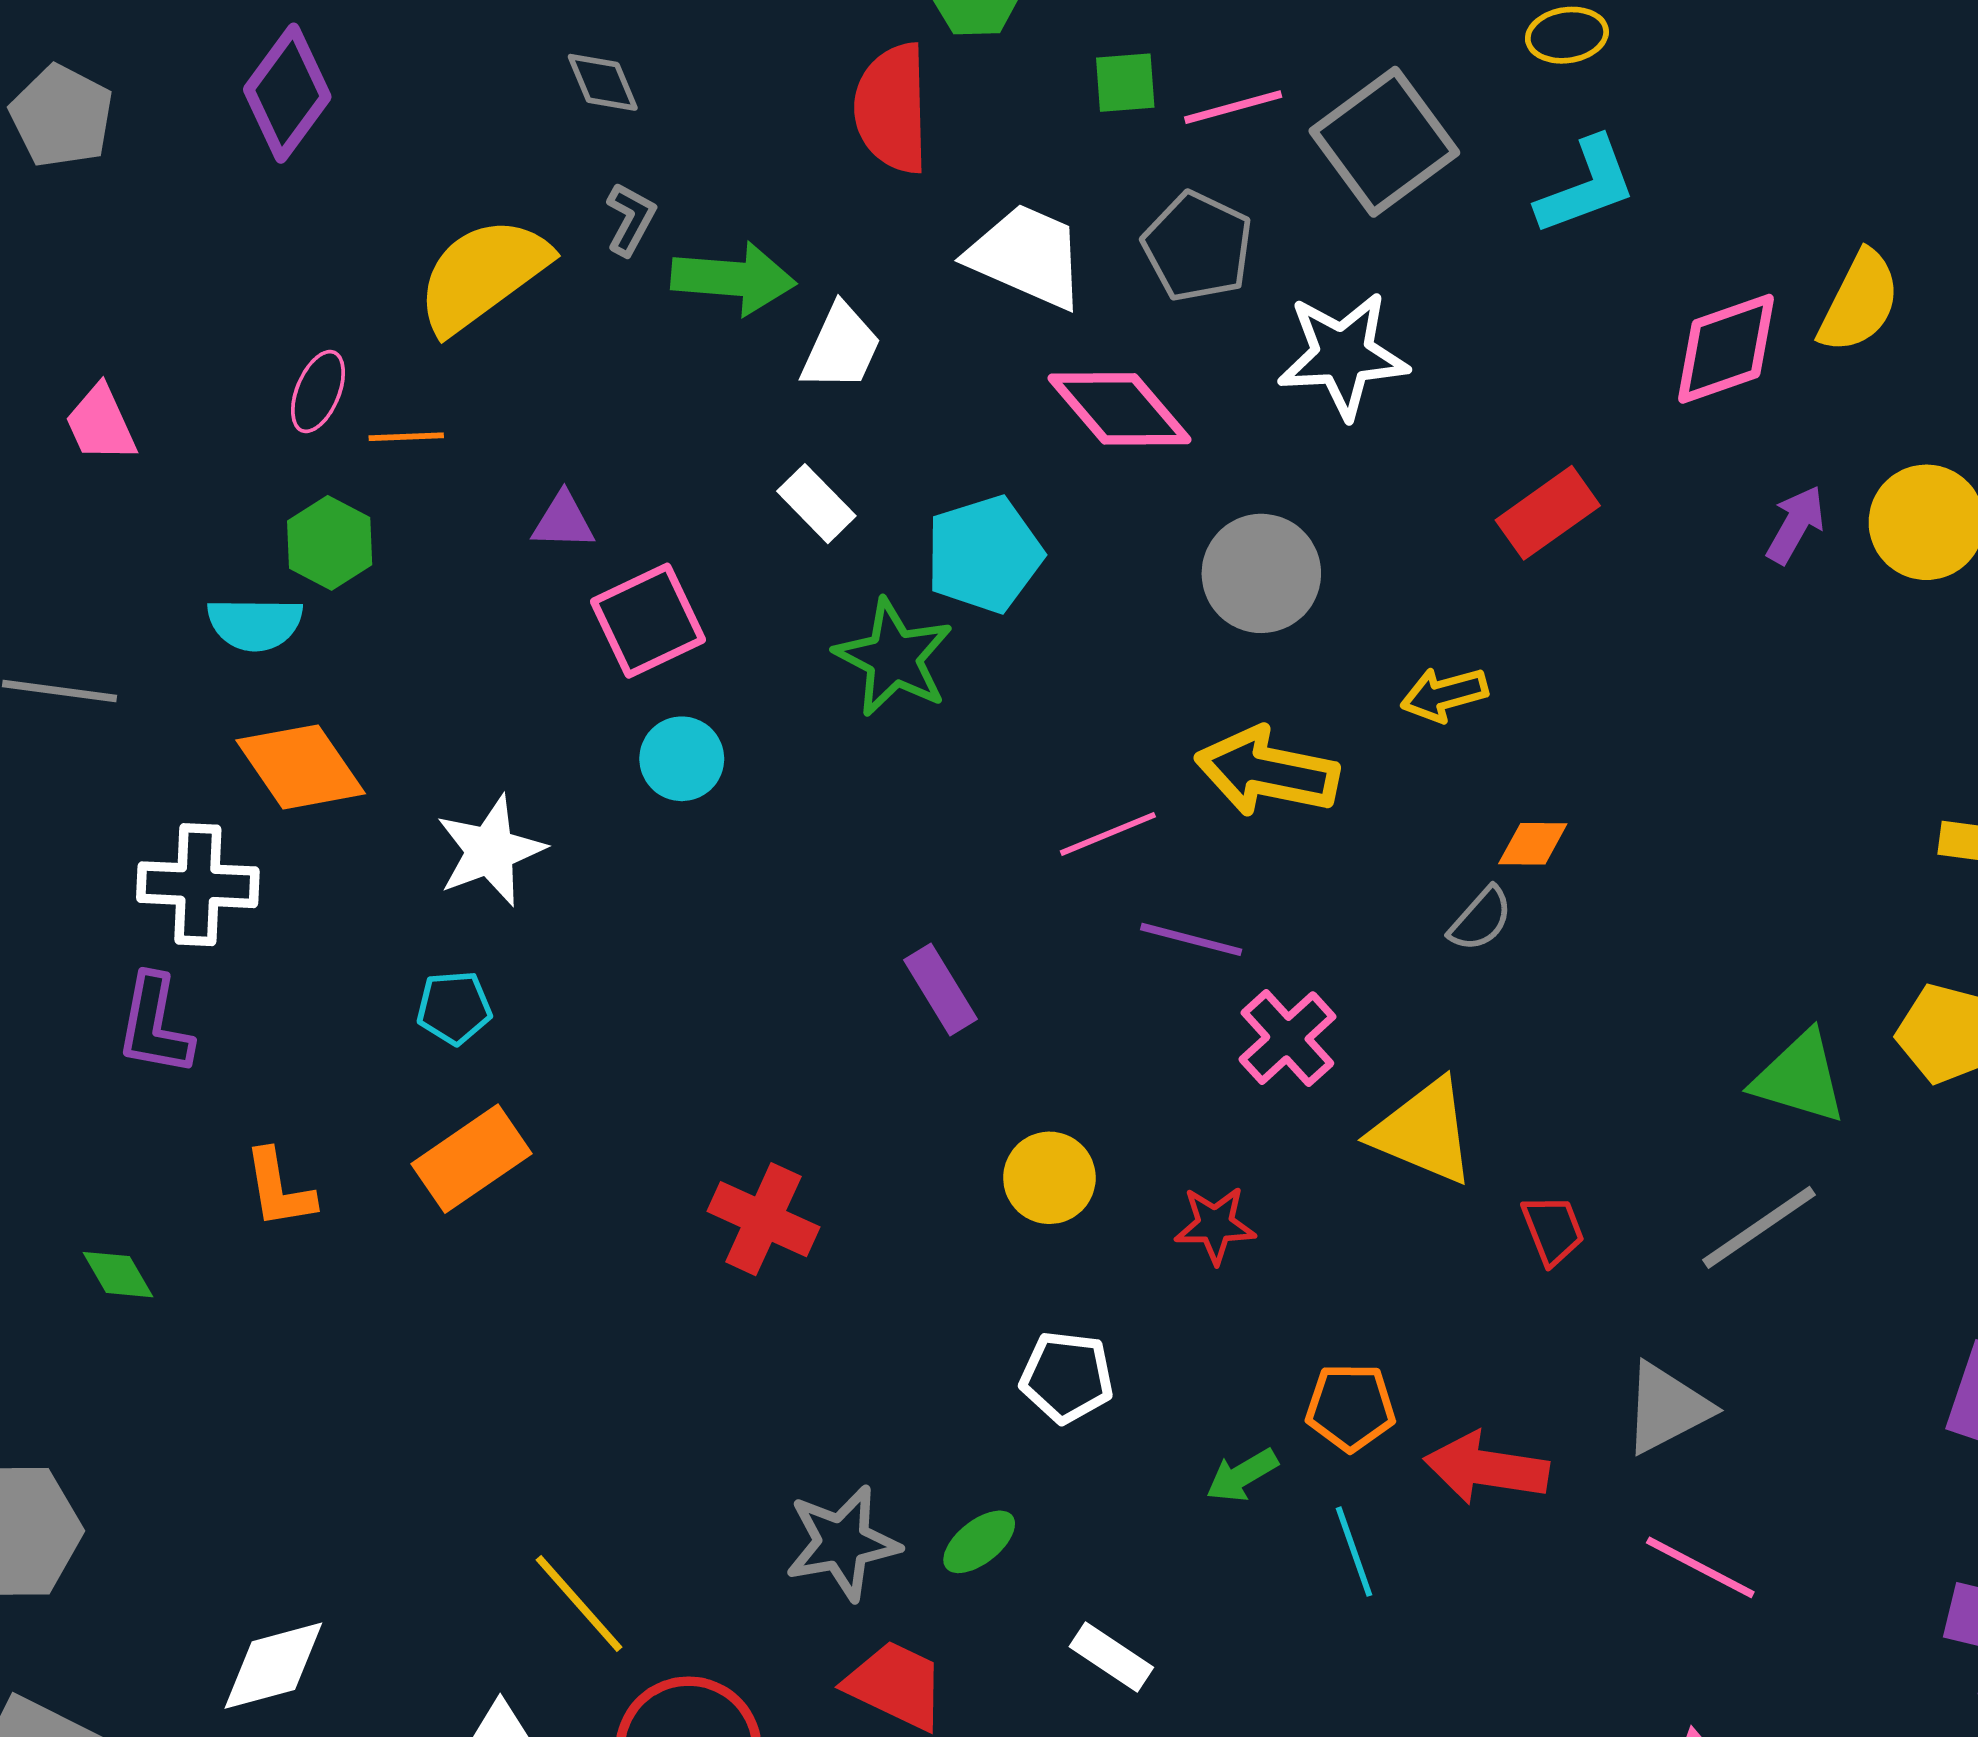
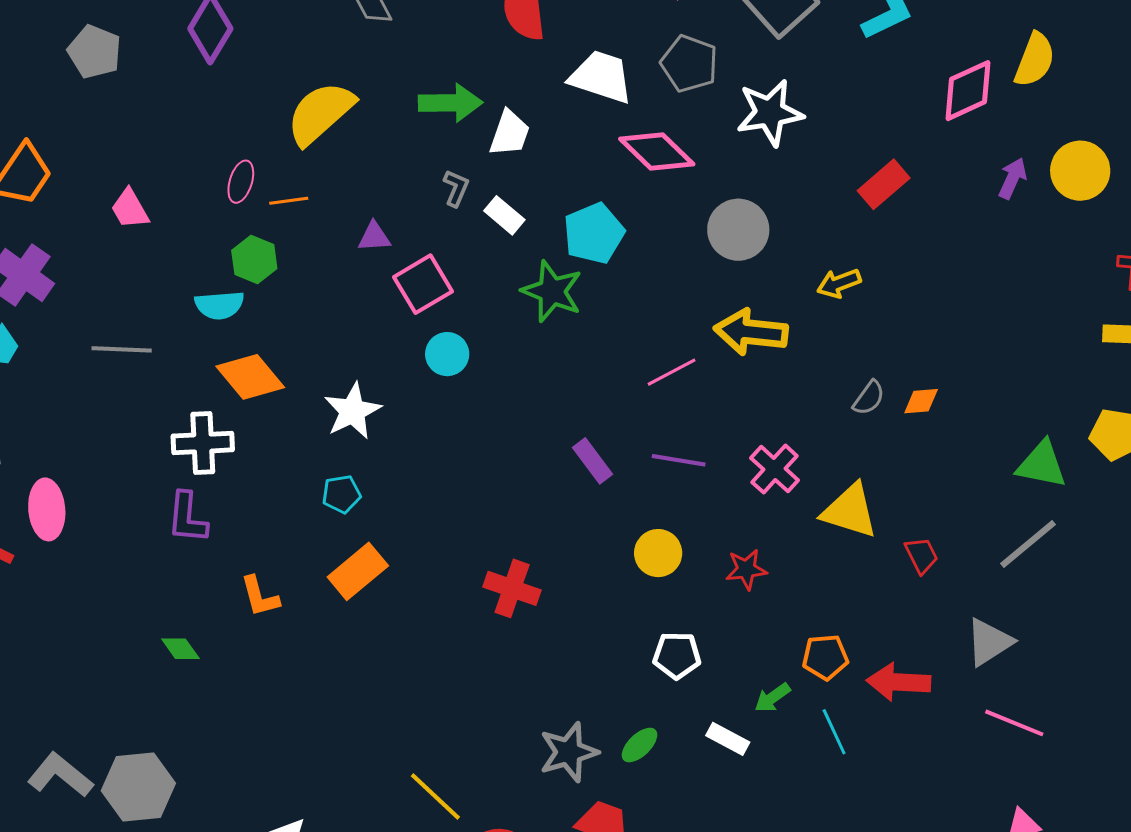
gray L-shape: (631, 219) -> (456, 188), moved
orange diamond: (1533, 844) -> (921, 401), moved
purple line: (1191, 939) -> (679, 460), moved
white rectangle: (1111, 1657) -> (728, 739), moved

